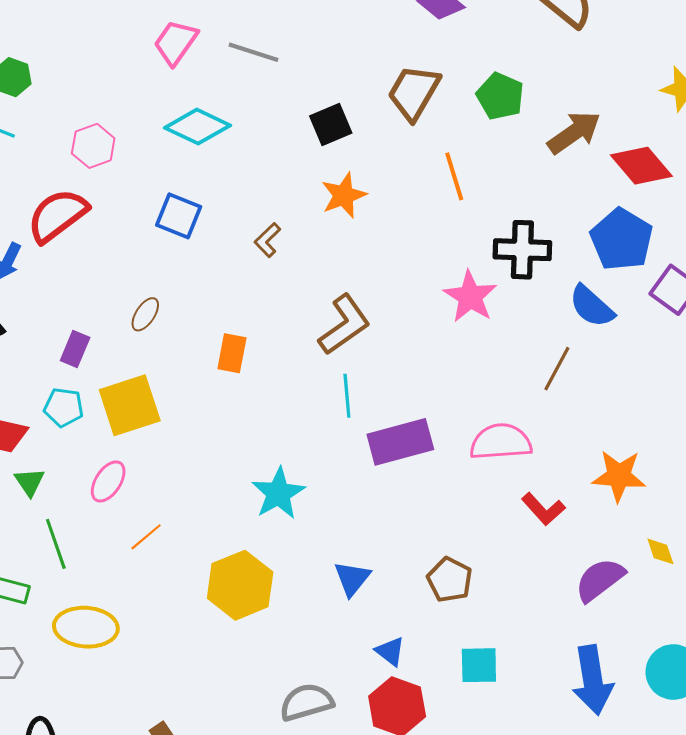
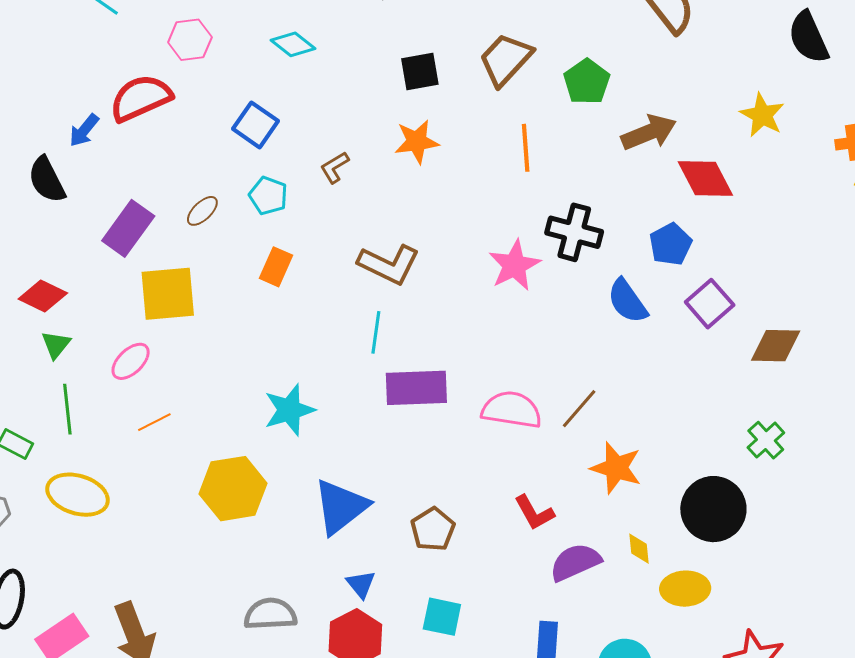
cyan diamond: (197, 127) -> (293, 44), size x0.7
blue pentagon: (622, 239) -> (670, 244), size x0.7
brown L-shape: (344, 325) -> (389, 264), turned 48
purple rectangle: (75, 349) -> (128, 228), size x1.6
brown line: (557, 369) -> (579, 409), moved
cyan pentagon: (64, 407) -> (268, 196), moved
red L-shape: (543, 509) -> (534, 513), moved
blue triangle: (352, 578) -> (341, 507), size x1.6

